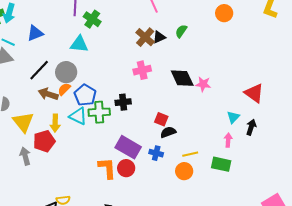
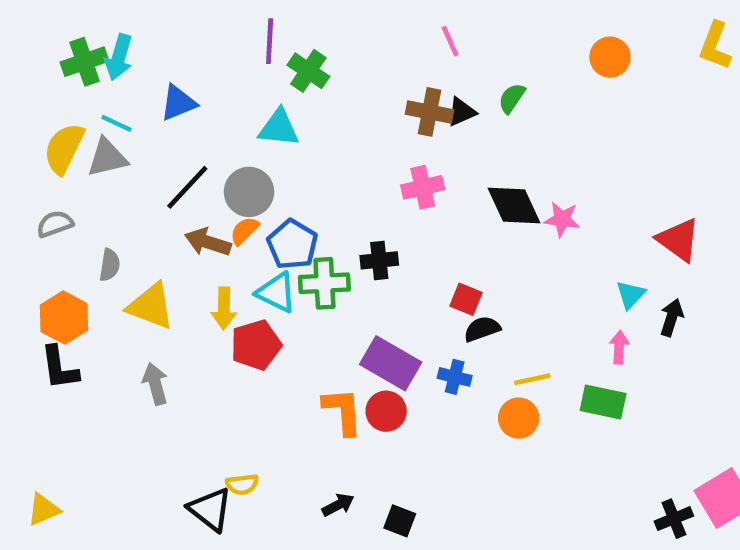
brown cross: (145, 37) -> (429, 112), turned -30
yellow triangle: (23, 122) -> (151, 306), turned -30
red pentagon: (44, 141) -> (256, 345), moved

